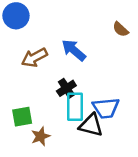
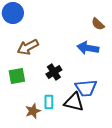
blue arrow: (74, 50) -> (88, 48), moved, turned -30
cyan rectangle: (75, 107) -> (49, 102), moved, size x0.6
green square: (22, 117) -> (17, 76), moved

